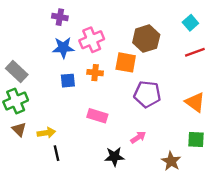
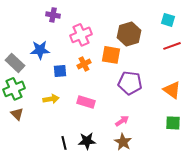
cyan square: (190, 23) -> (168, 20), turned -32
blue star: (63, 48) -> (40, 50), moved
orange cross: (95, 73) -> (84, 64), turned -32
yellow arrow: (46, 133) -> (51, 99), moved
black line: (57, 153) -> (64, 143), moved
black star: (114, 157) -> (87, 141), moved
brown star: (171, 161) -> (123, 142), moved

